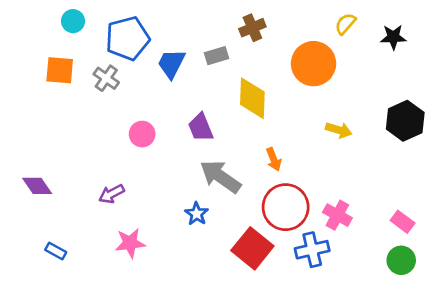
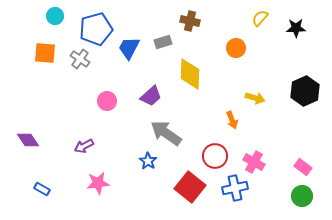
brown cross: (252, 28) -> (190, 21), turned 36
orange circle: (314, 64) -> (236, 48), size x0.6
purple trapezoid: (201, 127) -> (151, 96), turned -110
orange arrow: (274, 159) -> (232, 120), moved
red circle: (286, 207) -> (215, 156), size x0.7

